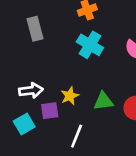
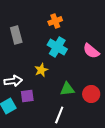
yellow star: (70, 96) -> (41, 70), moved
white line: (77, 136) -> (59, 115), moved

